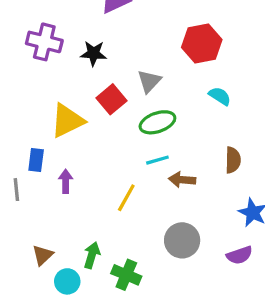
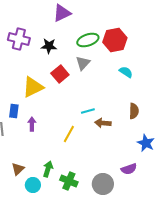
green ellipse: (157, 122) -> (88, 40), moved
gray circle: (182, 240) -> (103, 184), moved
purple semicircle: (239, 255) -> (129, 169), moved

